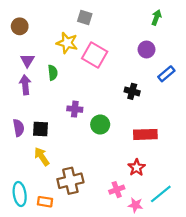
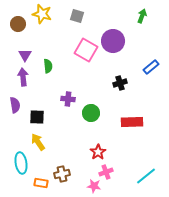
yellow star: (67, 43) -> (42, 14), moved
purple circle: (147, 49) -> (113, 41), moved, size x1.5
black cross: (132, 91) -> (120, 83), turned -32
purple semicircle: (19, 128) -> (15, 105), moved
red star: (137, 168) -> (98, 152), moved
brown cross: (70, 181) -> (62, 174), moved, size x0.7
cyan ellipse: (20, 194) -> (21, 163), moved
pink star: (135, 205) -> (94, 186), moved

